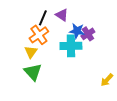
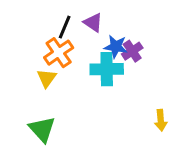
green triangle: (33, 72) -> (42, 129), moved
yellow arrow: (107, 80) -> (161, 120), turned -48

